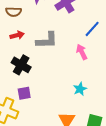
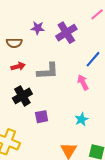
black cross: (21, 65) -> (22, 96), turned 30
purple square: (24, 93) -> (42, 117), moved

